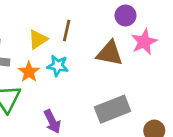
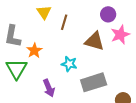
yellow triangle: (38, 39) -> (44, 12), moved, turned -35
cyan star: (58, 66) -> (69, 64), moved

